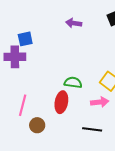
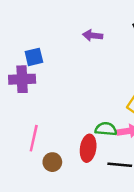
green semicircle: (73, 82) -> (106, 129), moved
red ellipse: (61, 102) -> (88, 148), moved

